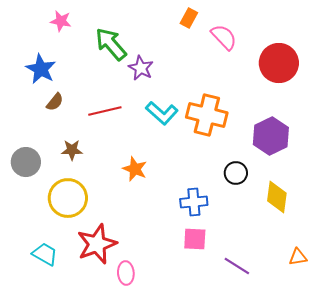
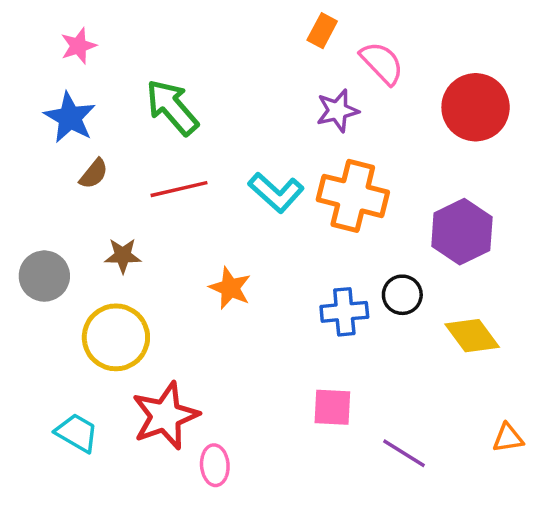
pink star: (61, 21) -> (78, 46), moved, turned -30
green arrow: (111, 44) -> (172, 107), moved
purple star: (141, 68) -> (337, 111), moved, turned 30
yellow diamond: (277, 197) -> (472, 336), turned -44
blue cross: (194, 202) -> (344, 312), moved

